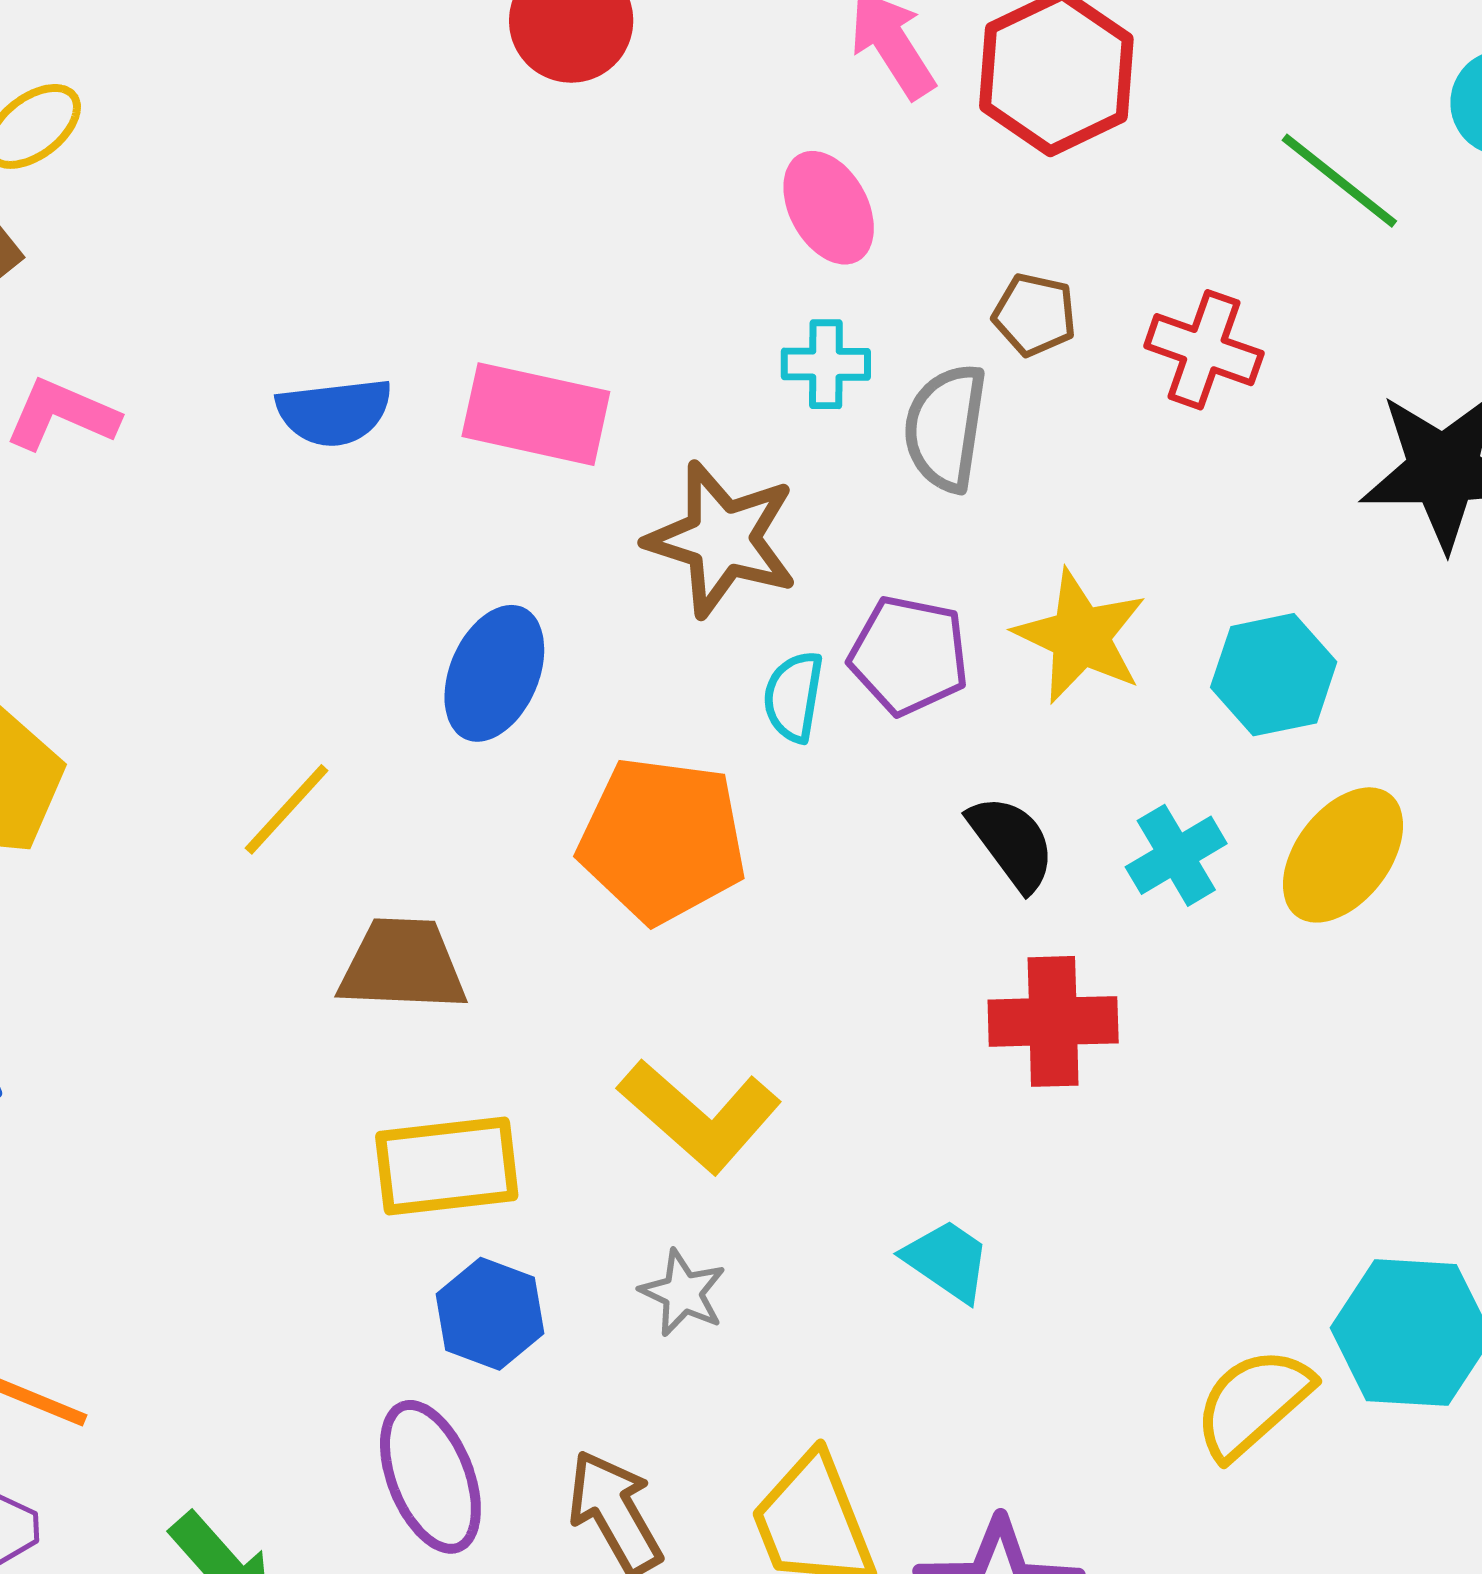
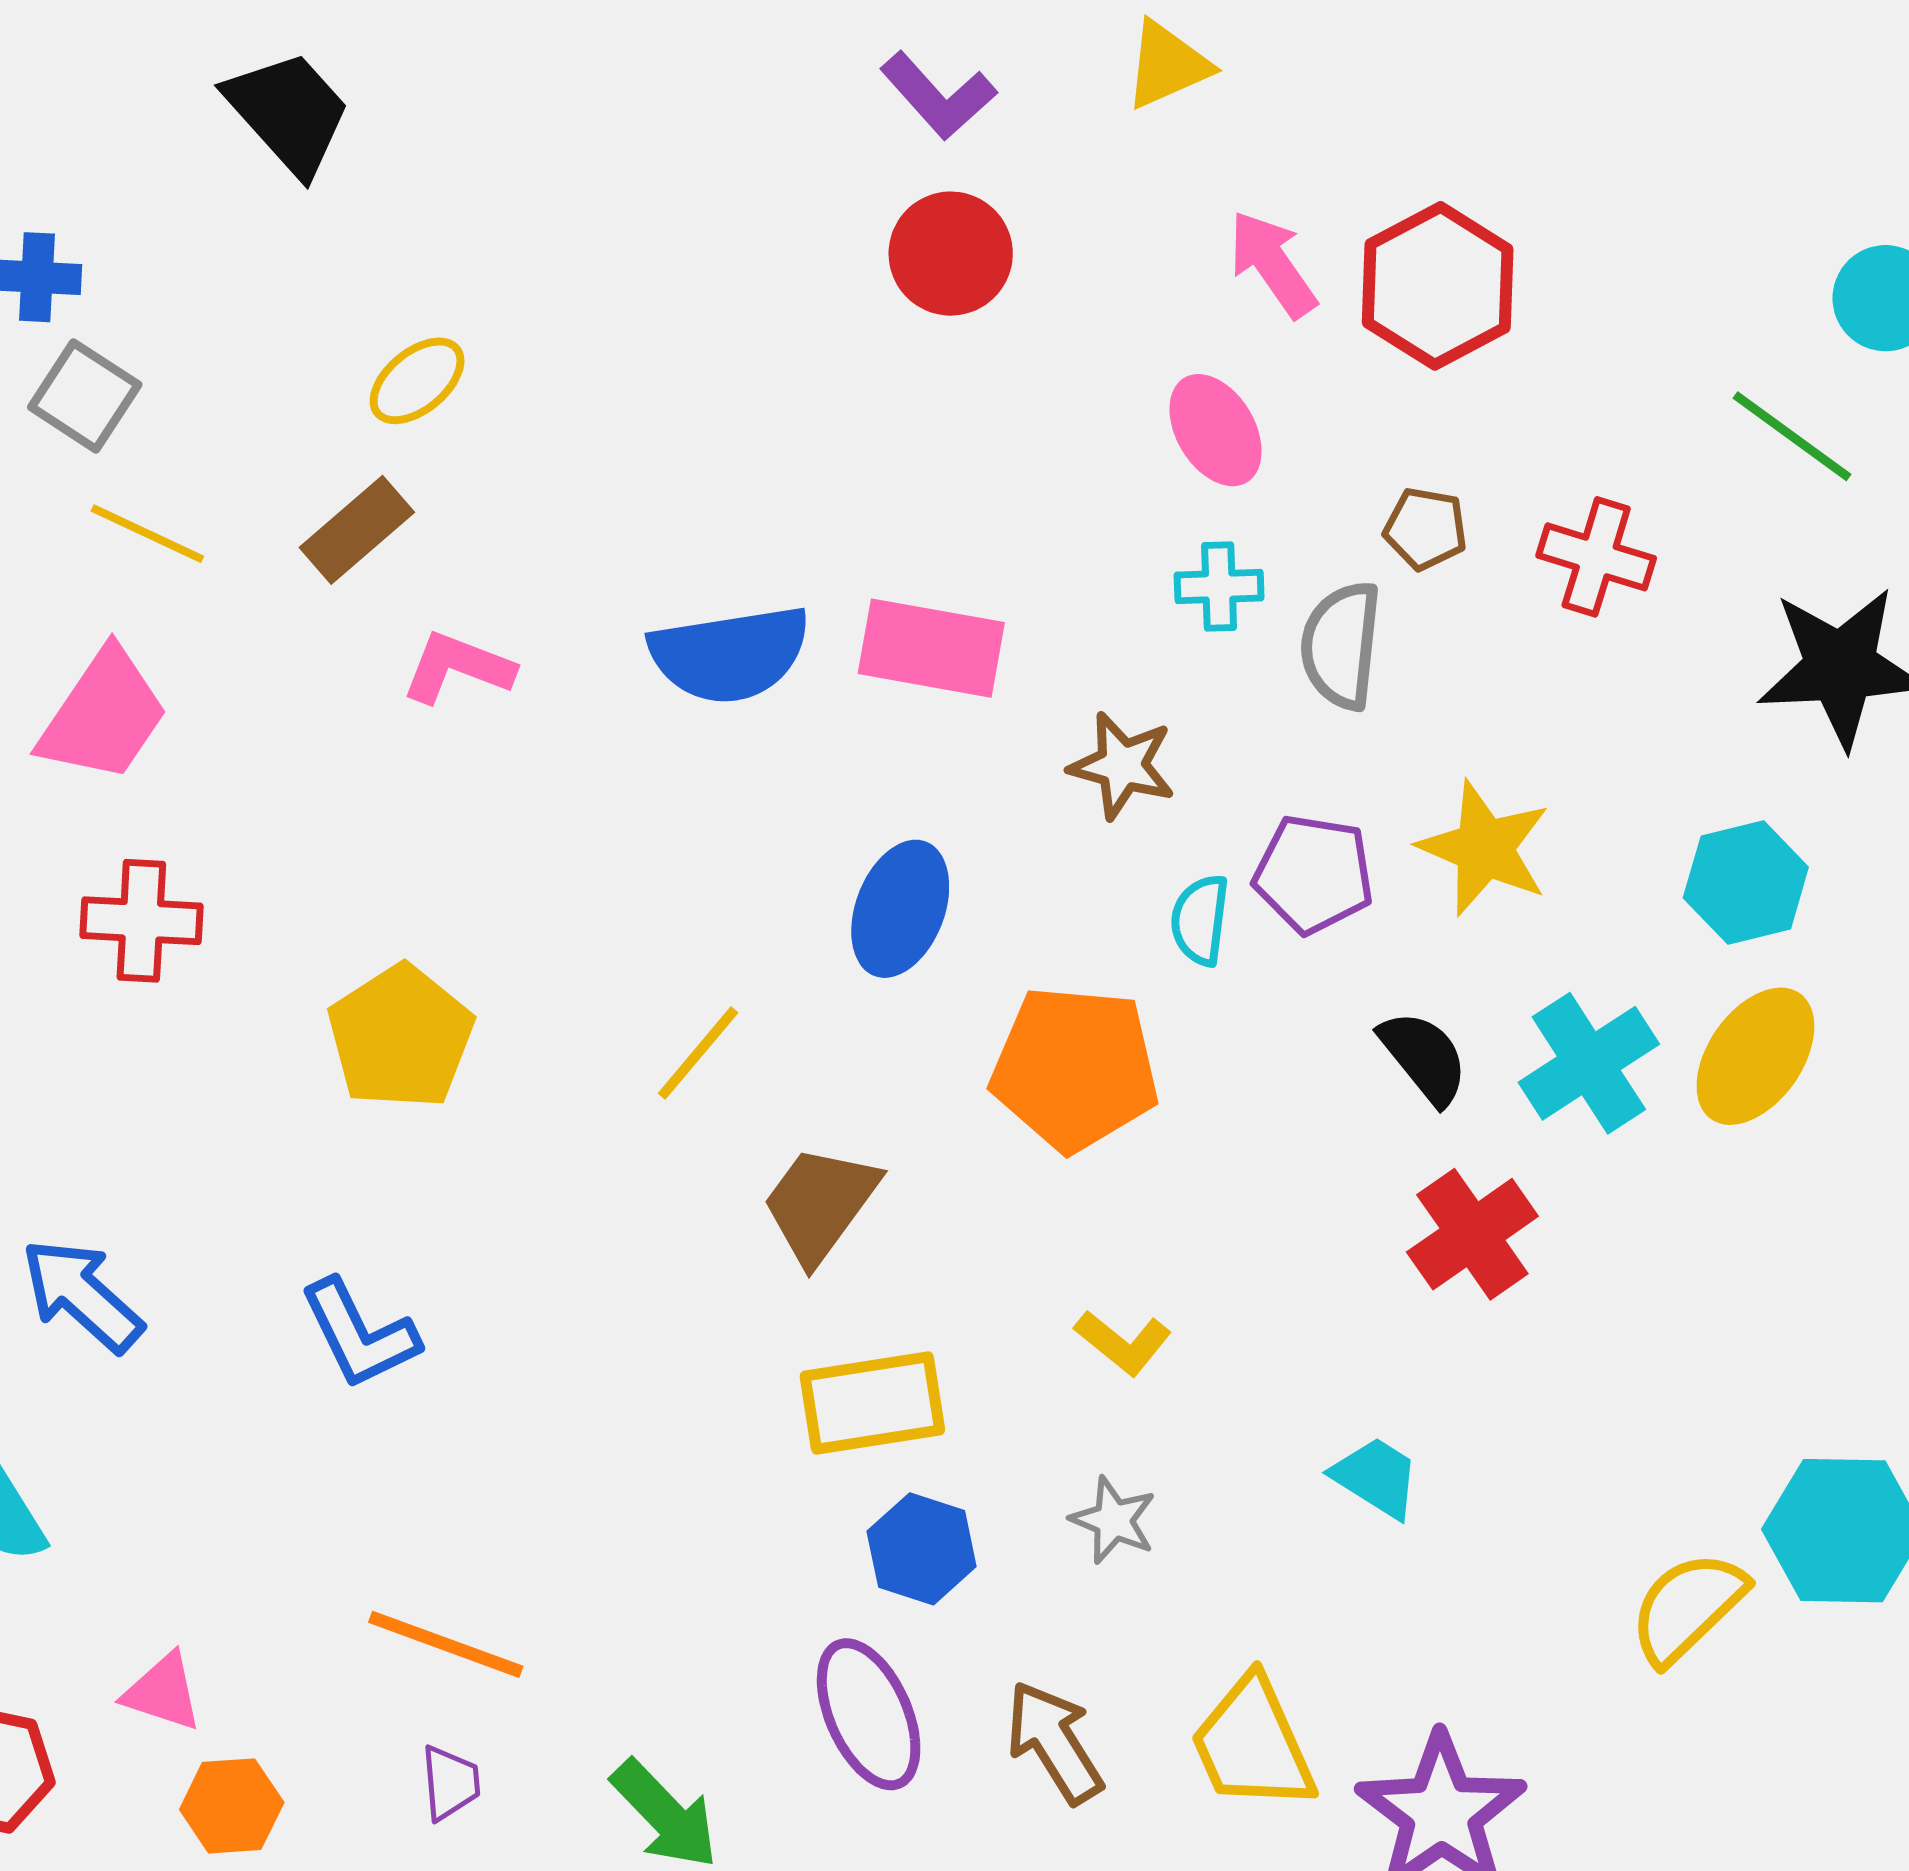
green line: (1339, 181) -> (1792, 436), moved
blue semicircle: (334, 412) -> (730, 654), size x1.4
brown star: (722, 539) -> (1122, 766), size x0.7
cyan hexagon: (1274, 675) -> (1746, 882), moved
cyan cross: (1176, 855) -> (1589, 1063), size x1.4
brown trapezoid: (402, 965) -> (820, 1204), turned -54
red cross: (1053, 1021) -> (1472, 1234), turned -31
yellow L-shape: (700, 1116) -> (1123, 1342), size x0.6

